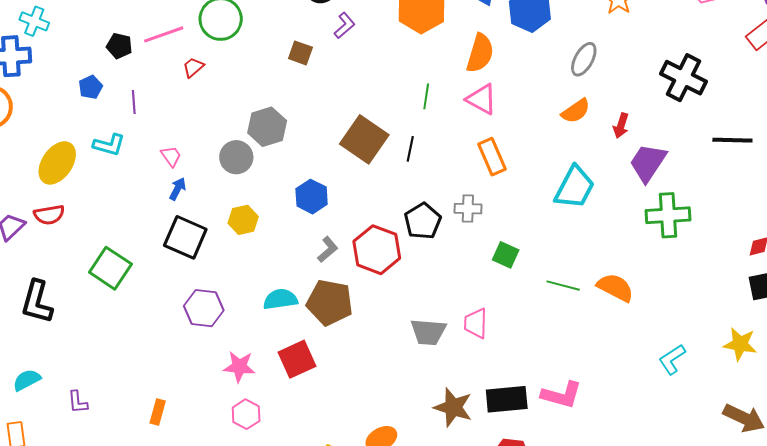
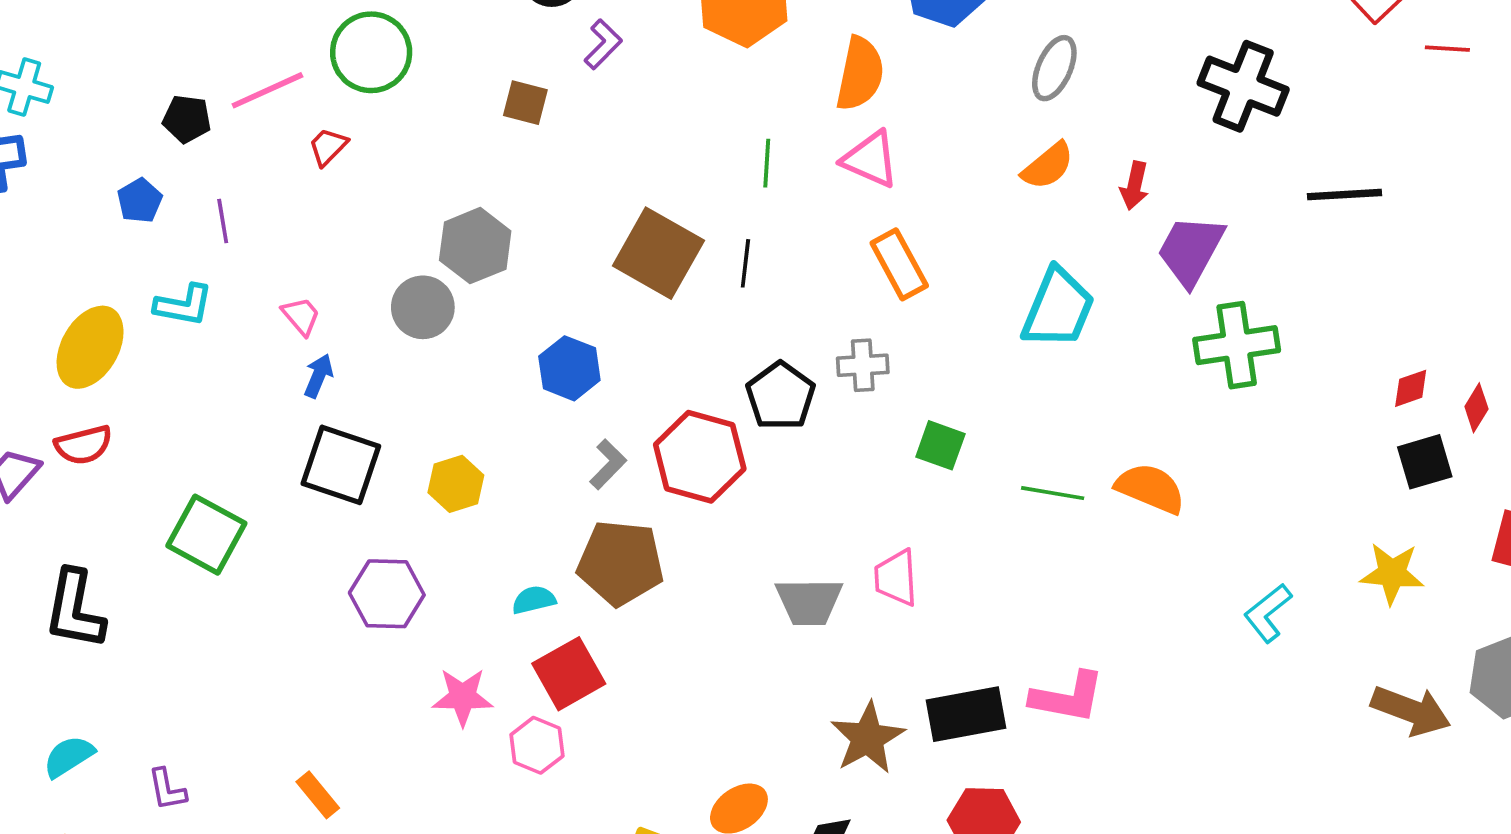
yellow hexagon: (243, 220) -> (456, 484), moved
cyan semicircle: (280, 299) -> (534, 600), moved, size x0.7
brown star: (453, 407) -> (868, 738), turned 30
orange rectangle: (158, 412) -> (318, 795), turned -50
pink hexagon: (246, 414) -> (537, 745), moved

